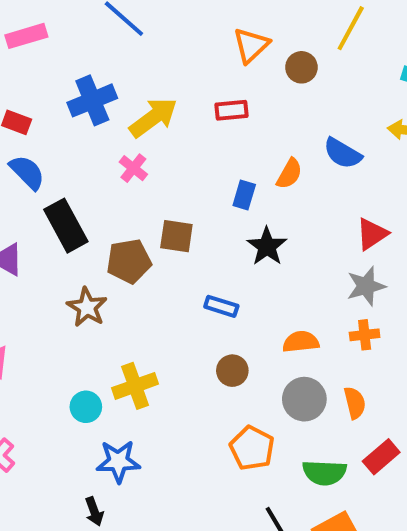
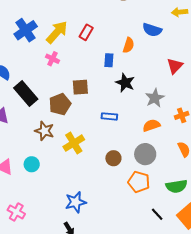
red rectangle: (232, 110) -> (86, 32), moved, turned -42
gray star: (366, 286) -> (155, 98), moved
brown circle: (232, 371) -> (113, 158), moved
yellow cross: (135, 386) -> (74, 143), moved
gray circle: (304, 399) -> (145, 154), moved
cyan circle: (86, 407) -> (32, 164), moved

